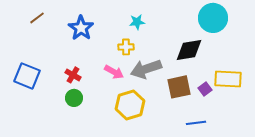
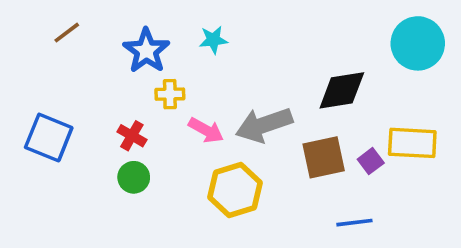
cyan circle: (213, 18) -> (418, 43), moved
cyan star: (137, 22) -> (213, 40), moved
yellow cross: (126, 47) -> (170, 94), moved

